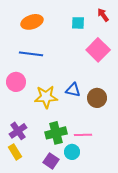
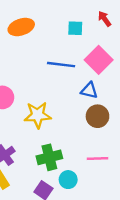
blue line: (31, 54) -> (61, 65), moved
blue triangle: (73, 90) -> (89, 90), moved
pink line: (83, 135) -> (97, 158), moved

